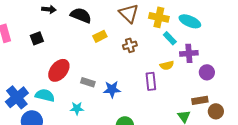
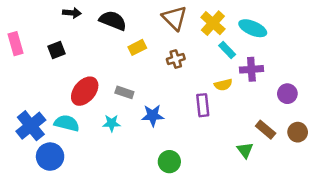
yellow cross: (159, 17) -> (213, 23), turned 30
purple circle: (207, 72) -> (287, 94), moved
gray rectangle: (88, 82) -> (124, 92), moved
brown rectangle: (200, 100) -> (266, 130), turned 49
cyan star: (77, 108) -> (112, 123), moved
brown circle: (216, 111) -> (298, 132), moved

